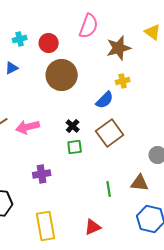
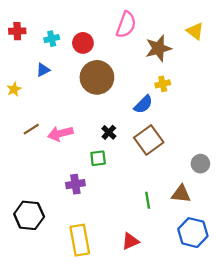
green square: (75, 147) -> (98, 158), moved

